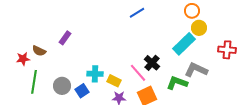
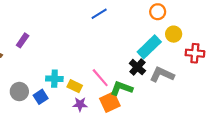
yellow circle: (199, 28) -> (174, 34), moved
black cross: (152, 63) -> (137, 67), moved
green L-shape: (177, 83) -> (121, 88), moved

